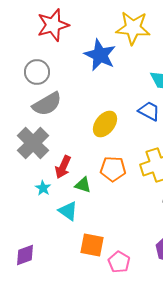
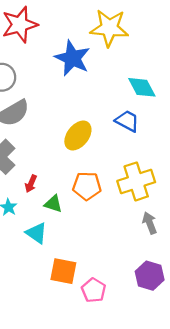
red arrow: (63, 167) -> (31, 184), size x0.7

